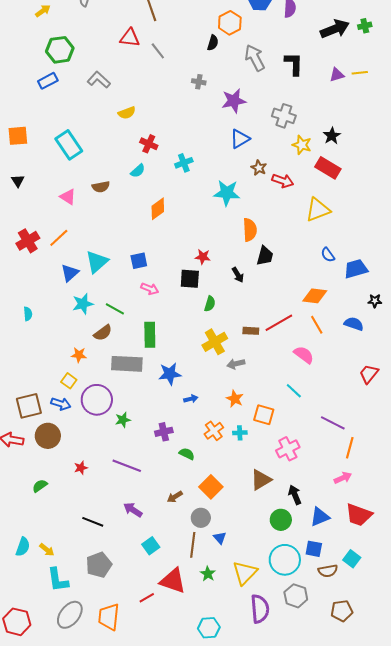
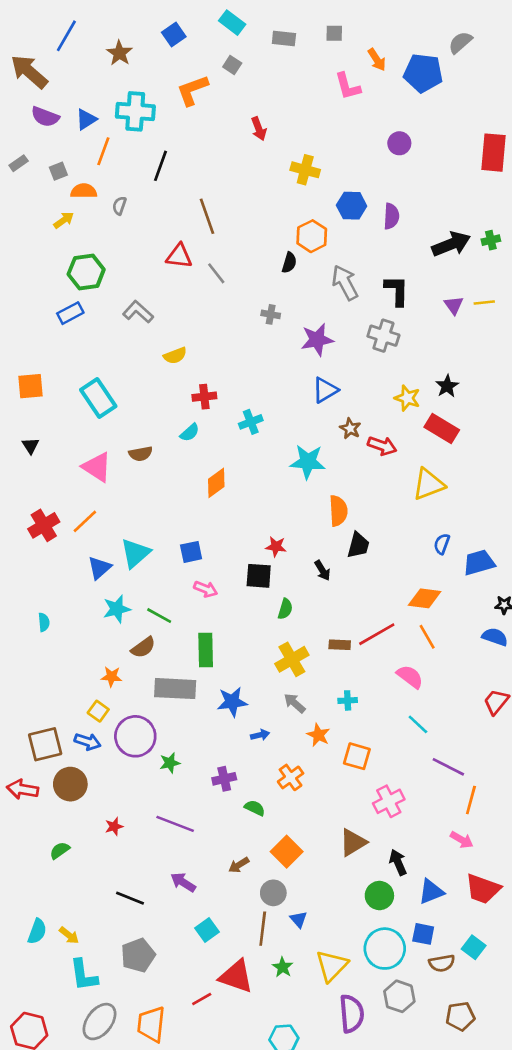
purple triangle: (337, 75) -> (454, 305), turned -49
gray cross: (284, 116) -> (383, 336), moved
red cross: (149, 144) -> (204, 397), turned -30
pink triangle: (68, 197) -> (97, 467), size x1.4
blue semicircle: (328, 255) -> (442, 544), turned 56
blue semicircle: (354, 324) -> (495, 637), moved
gray arrow: (236, 364) -> (295, 703), moved, turned 54
cyan line: (294, 391) -> (418, 724), moved
cyan cross: (240, 433) -> (348, 700), moved
pink arrow: (343, 478) -> (462, 840), turned 54

